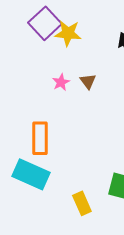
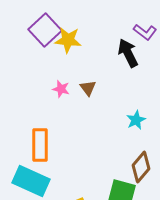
pink star: (61, 82) -> (61, 89), turned -30

